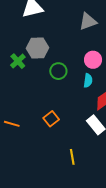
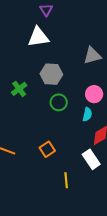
gray hexagon: (38, 48) -> (51, 74), moved
yellow line: (72, 157) -> (66, 180), moved

